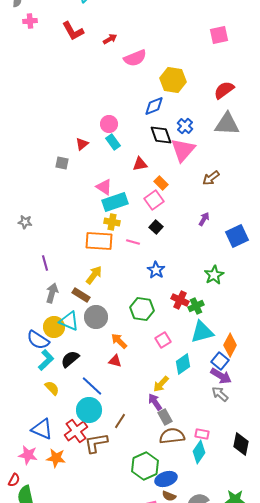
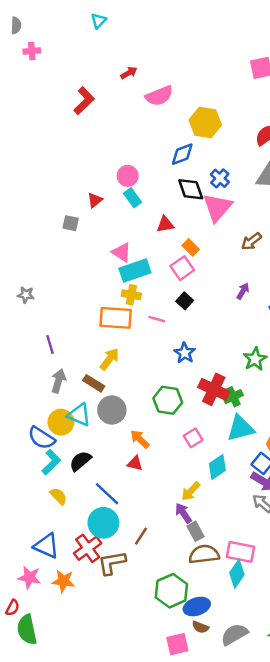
red L-shape: (73, 31) -> (84, 101), moved, turned -105
red cross: (180, 300) -> (214, 389), size x1.4
pink rectangle: (202, 434) -> (240, 552), size x1.6

